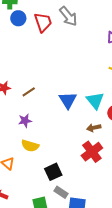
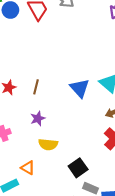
brown line: (29, 92) -> (36, 87), turned -32

